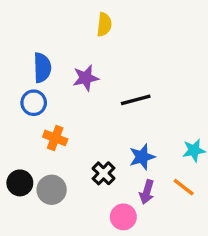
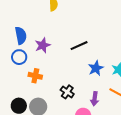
purple star: (86, 78) -> (43, 45), moved
blue star: (142, 157) -> (96, 68), moved

